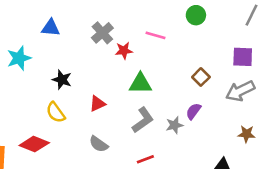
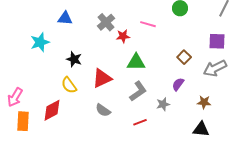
red triangle: (97, 104) -> (102, 78), size x1.5
gray star: (174, 125) -> (163, 104), moved
brown star: (246, 134) -> (204, 102), moved
red diamond: (34, 144) -> (52, 110), turned -50

